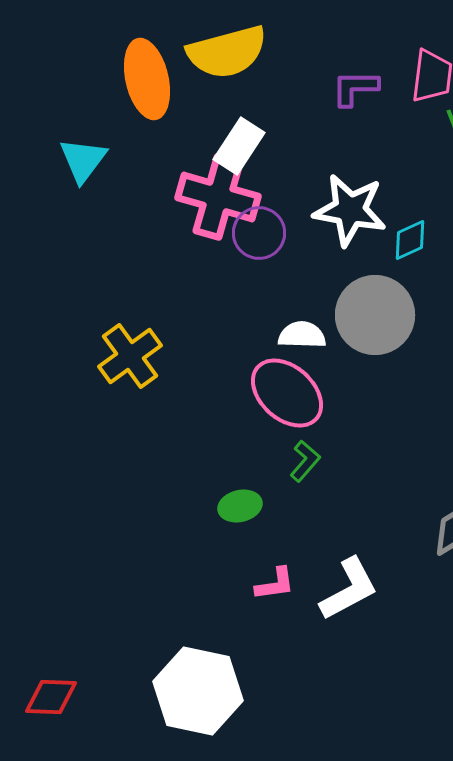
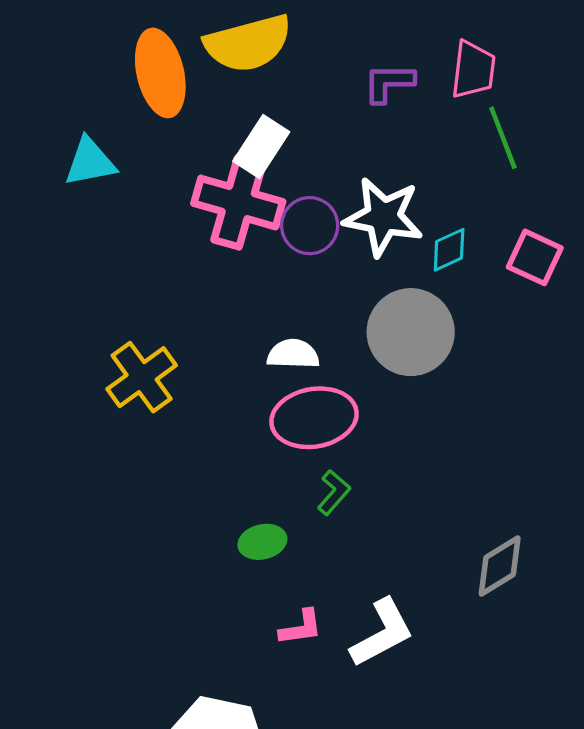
cyan triangle: (83, 160) -> (90, 162), turned 42
purple circle: (259, 233) -> (310, 226), moved
white semicircle: (302, 335) -> (293, 354), moved
pink ellipse: (287, 393) -> (314, 418), turned -52

